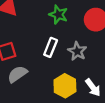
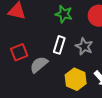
gray semicircle: (17, 74) -> (39, 65), moved

